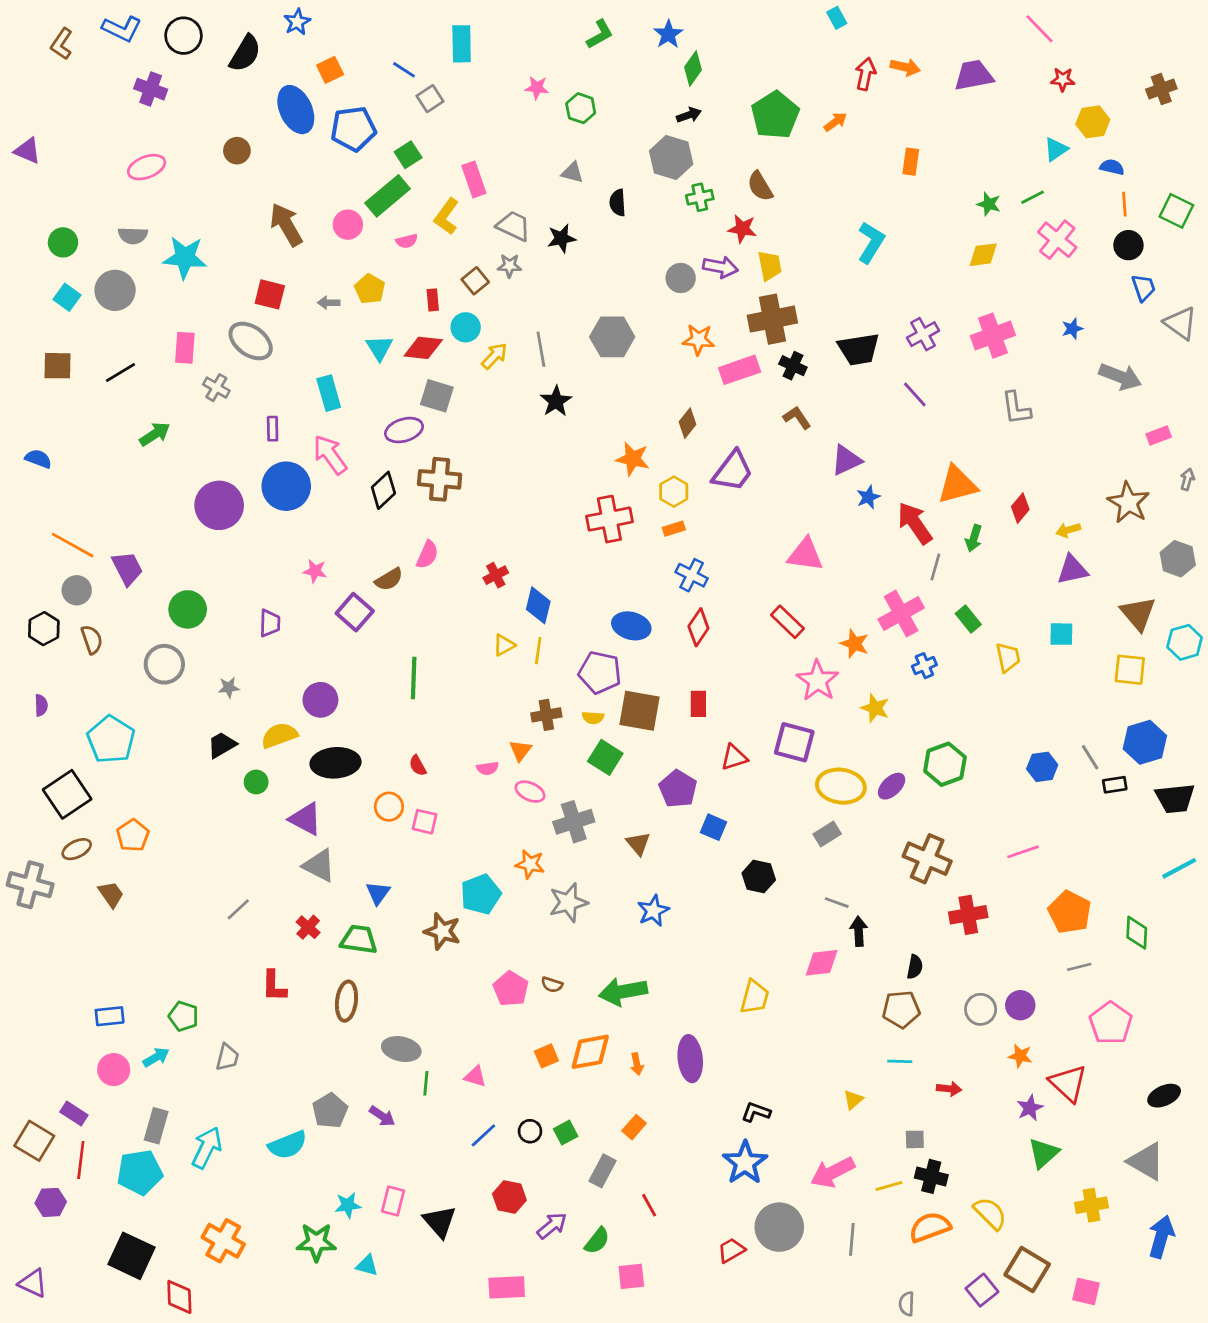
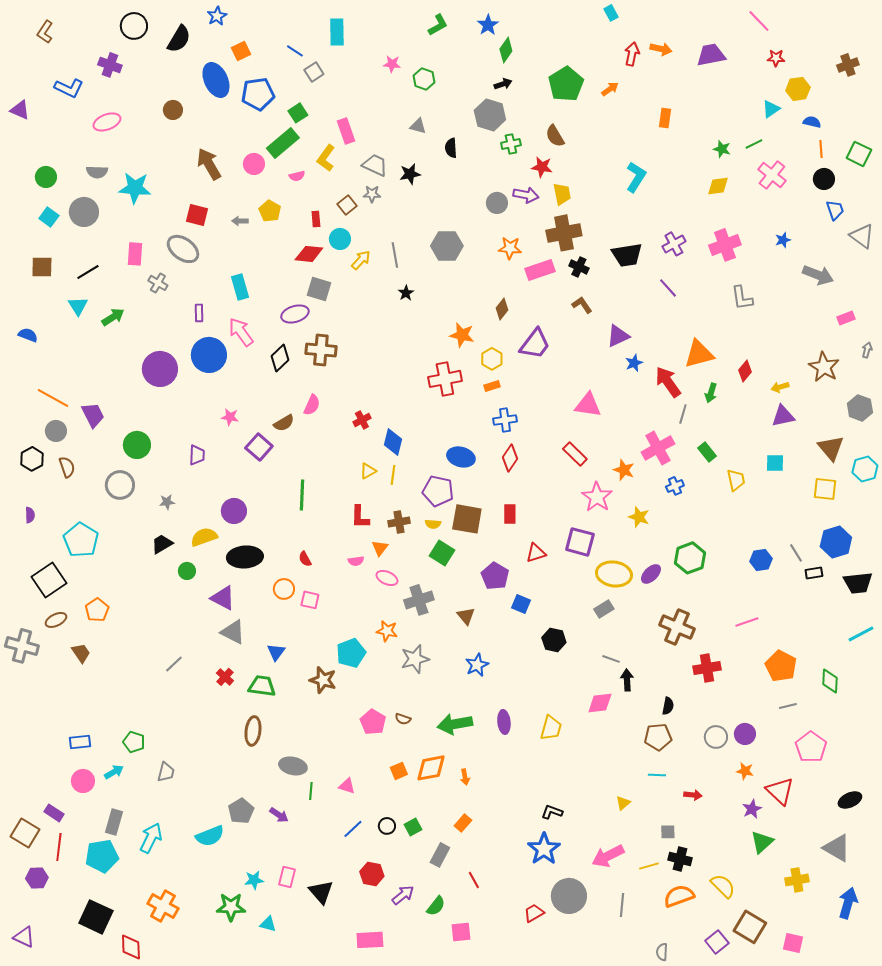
blue L-shape: (122, 29) -> (69, 88), moved
cyan triangle: (379, 348) -> (78, 306), moved
black star: (556, 401) -> (406, 293), size x0.7
blue cross: (692, 575) -> (505, 420), turned -35
red L-shape: (274, 986) -> (360, 517), moved
purple ellipse: (690, 1059) -> (504, 722), moved, size x0.7

